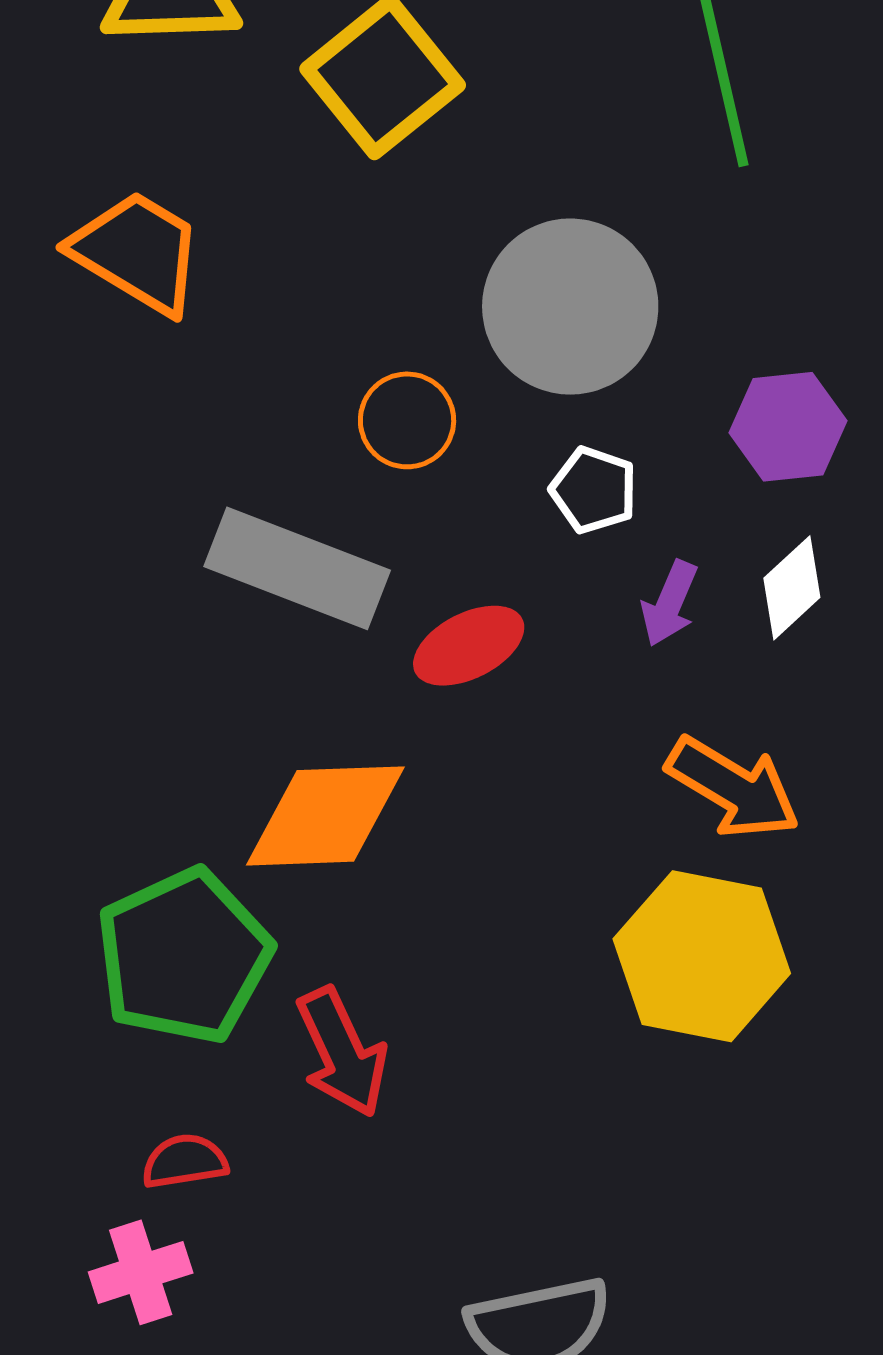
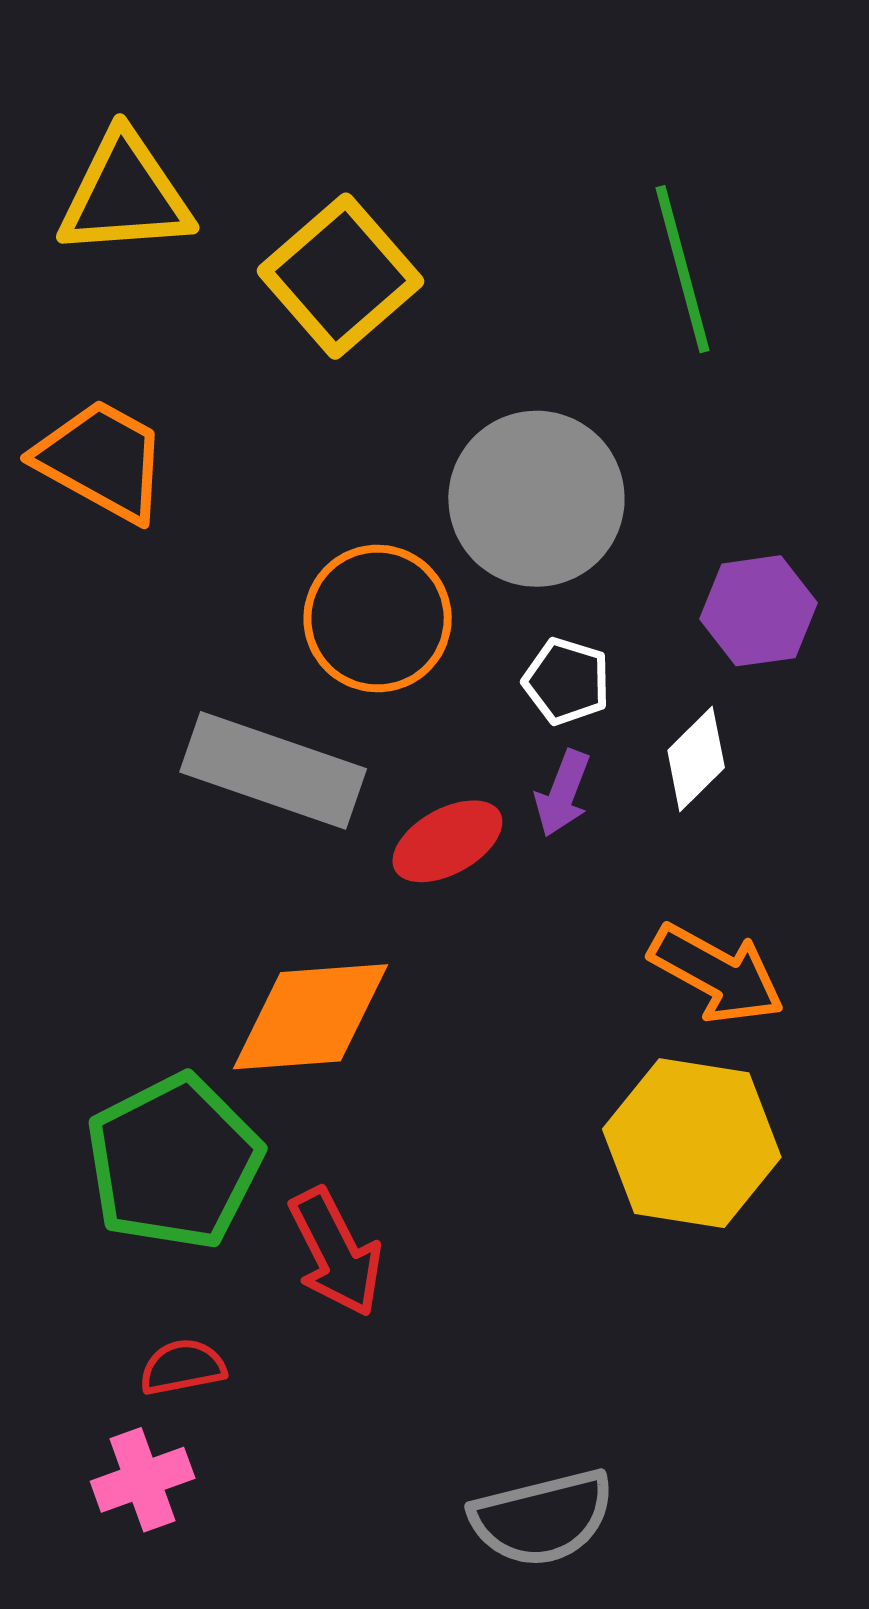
orange circle: (407, 420) -> (378, 619), size x1.5
white diamond: (792, 588) -> (696, 759), moved
purple arrow: (670, 603) -> (563, 793), moved

